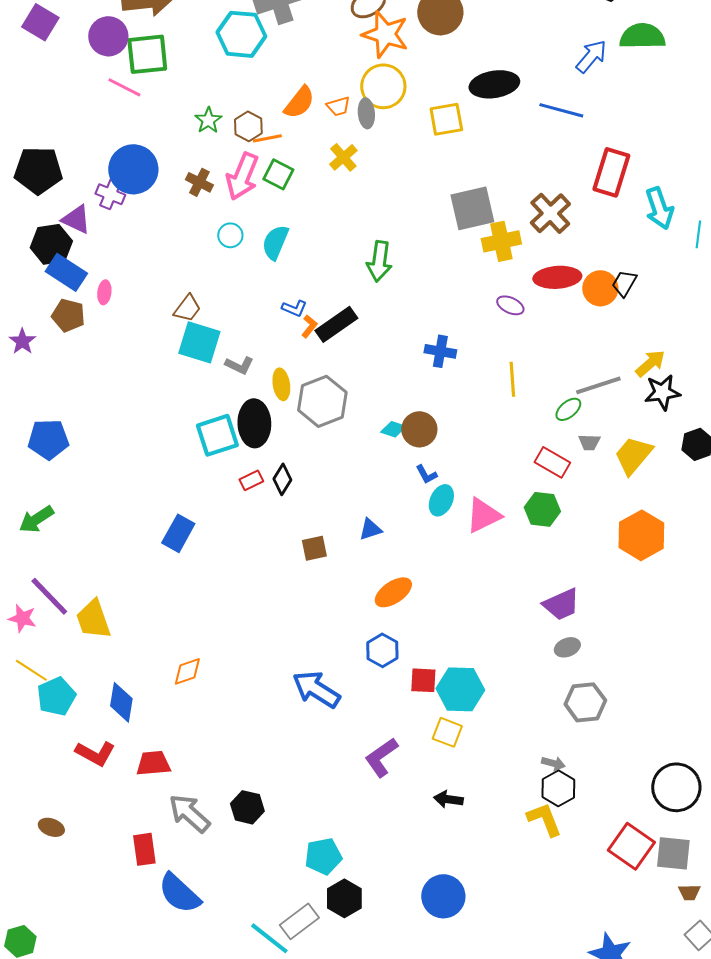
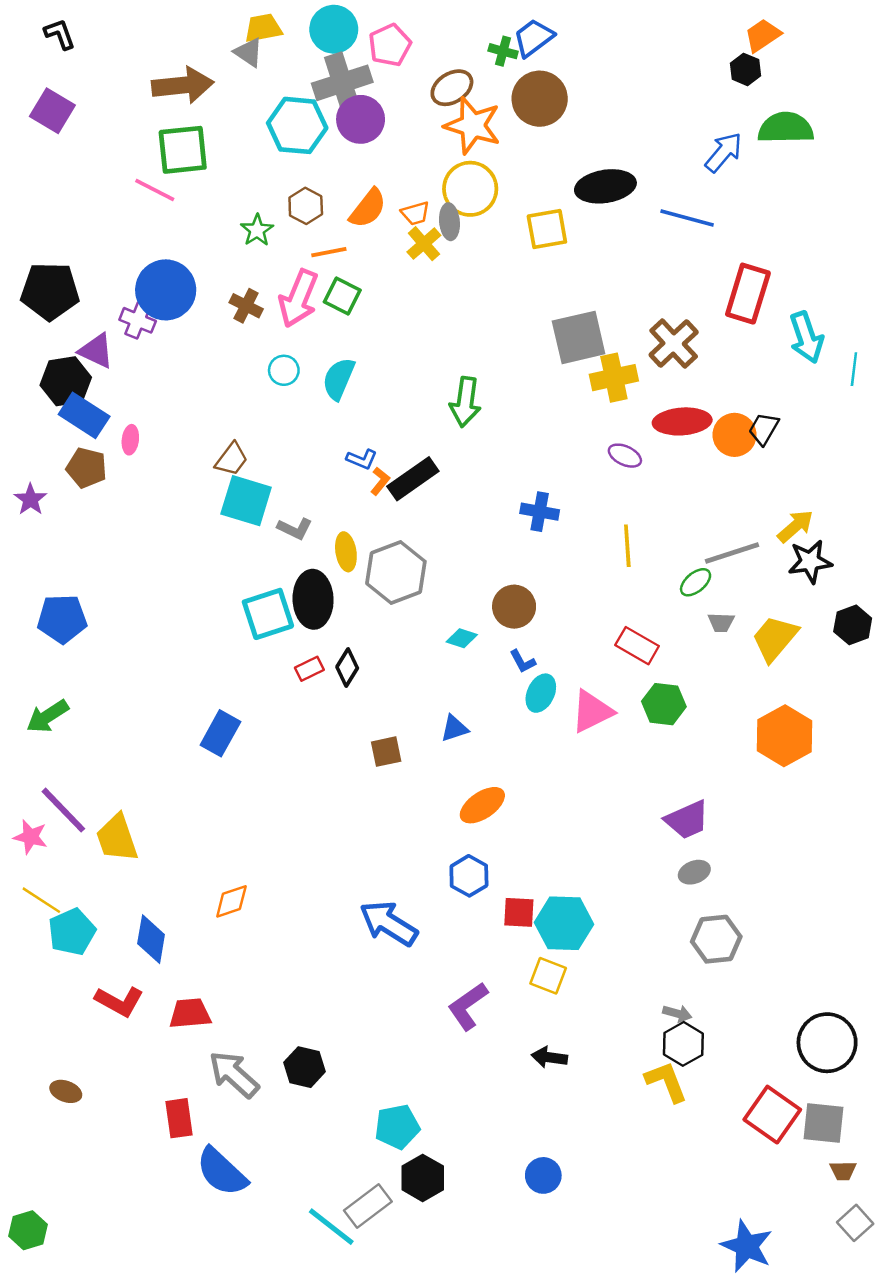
purple circle: (108, 36) -> (361, 119), moved
brown hexagon: (248, 126) -> (306, 206), moved
yellow cross: (343, 157) -> (424, 244), moved
cyan diamond: (393, 429) -> (462, 638), moved
red rectangle: (552, 462) -> (637, 646), moved
blue circle: (443, 896) -> (543, 1175), size x0.7

